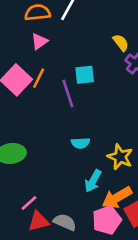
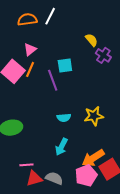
pink triangle: (39, 41) -> (30, 49), moved
yellow star: (120, 157) -> (94, 116), moved, turned -30
cyan arrow: (93, 181) -> (61, 147), moved
pink line: (29, 203) -> (26, 165), turned 40

